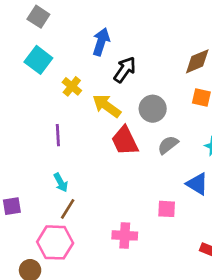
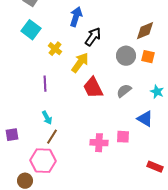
yellow arrow: (107, 106) -> (80, 63), turned 90
gray circle: (153, 109) -> (126, 56), moved
pink cross: (125, 235) -> (99, 143), moved

